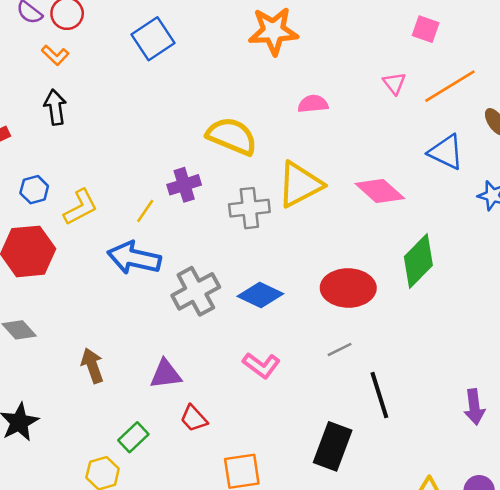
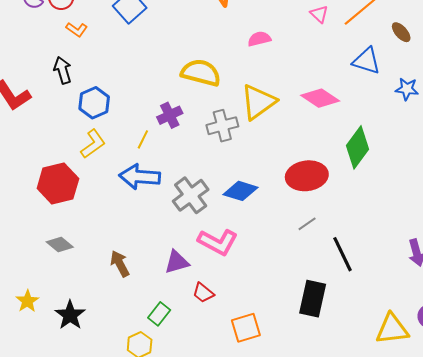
orange L-shape: (55, 55) -> (77, 29), moved
blue hexagon: (34, 190) -> (94, 103), moved, size x1.4
pink L-shape: (261, 365) -> (218, 242), moved, size x1.4

